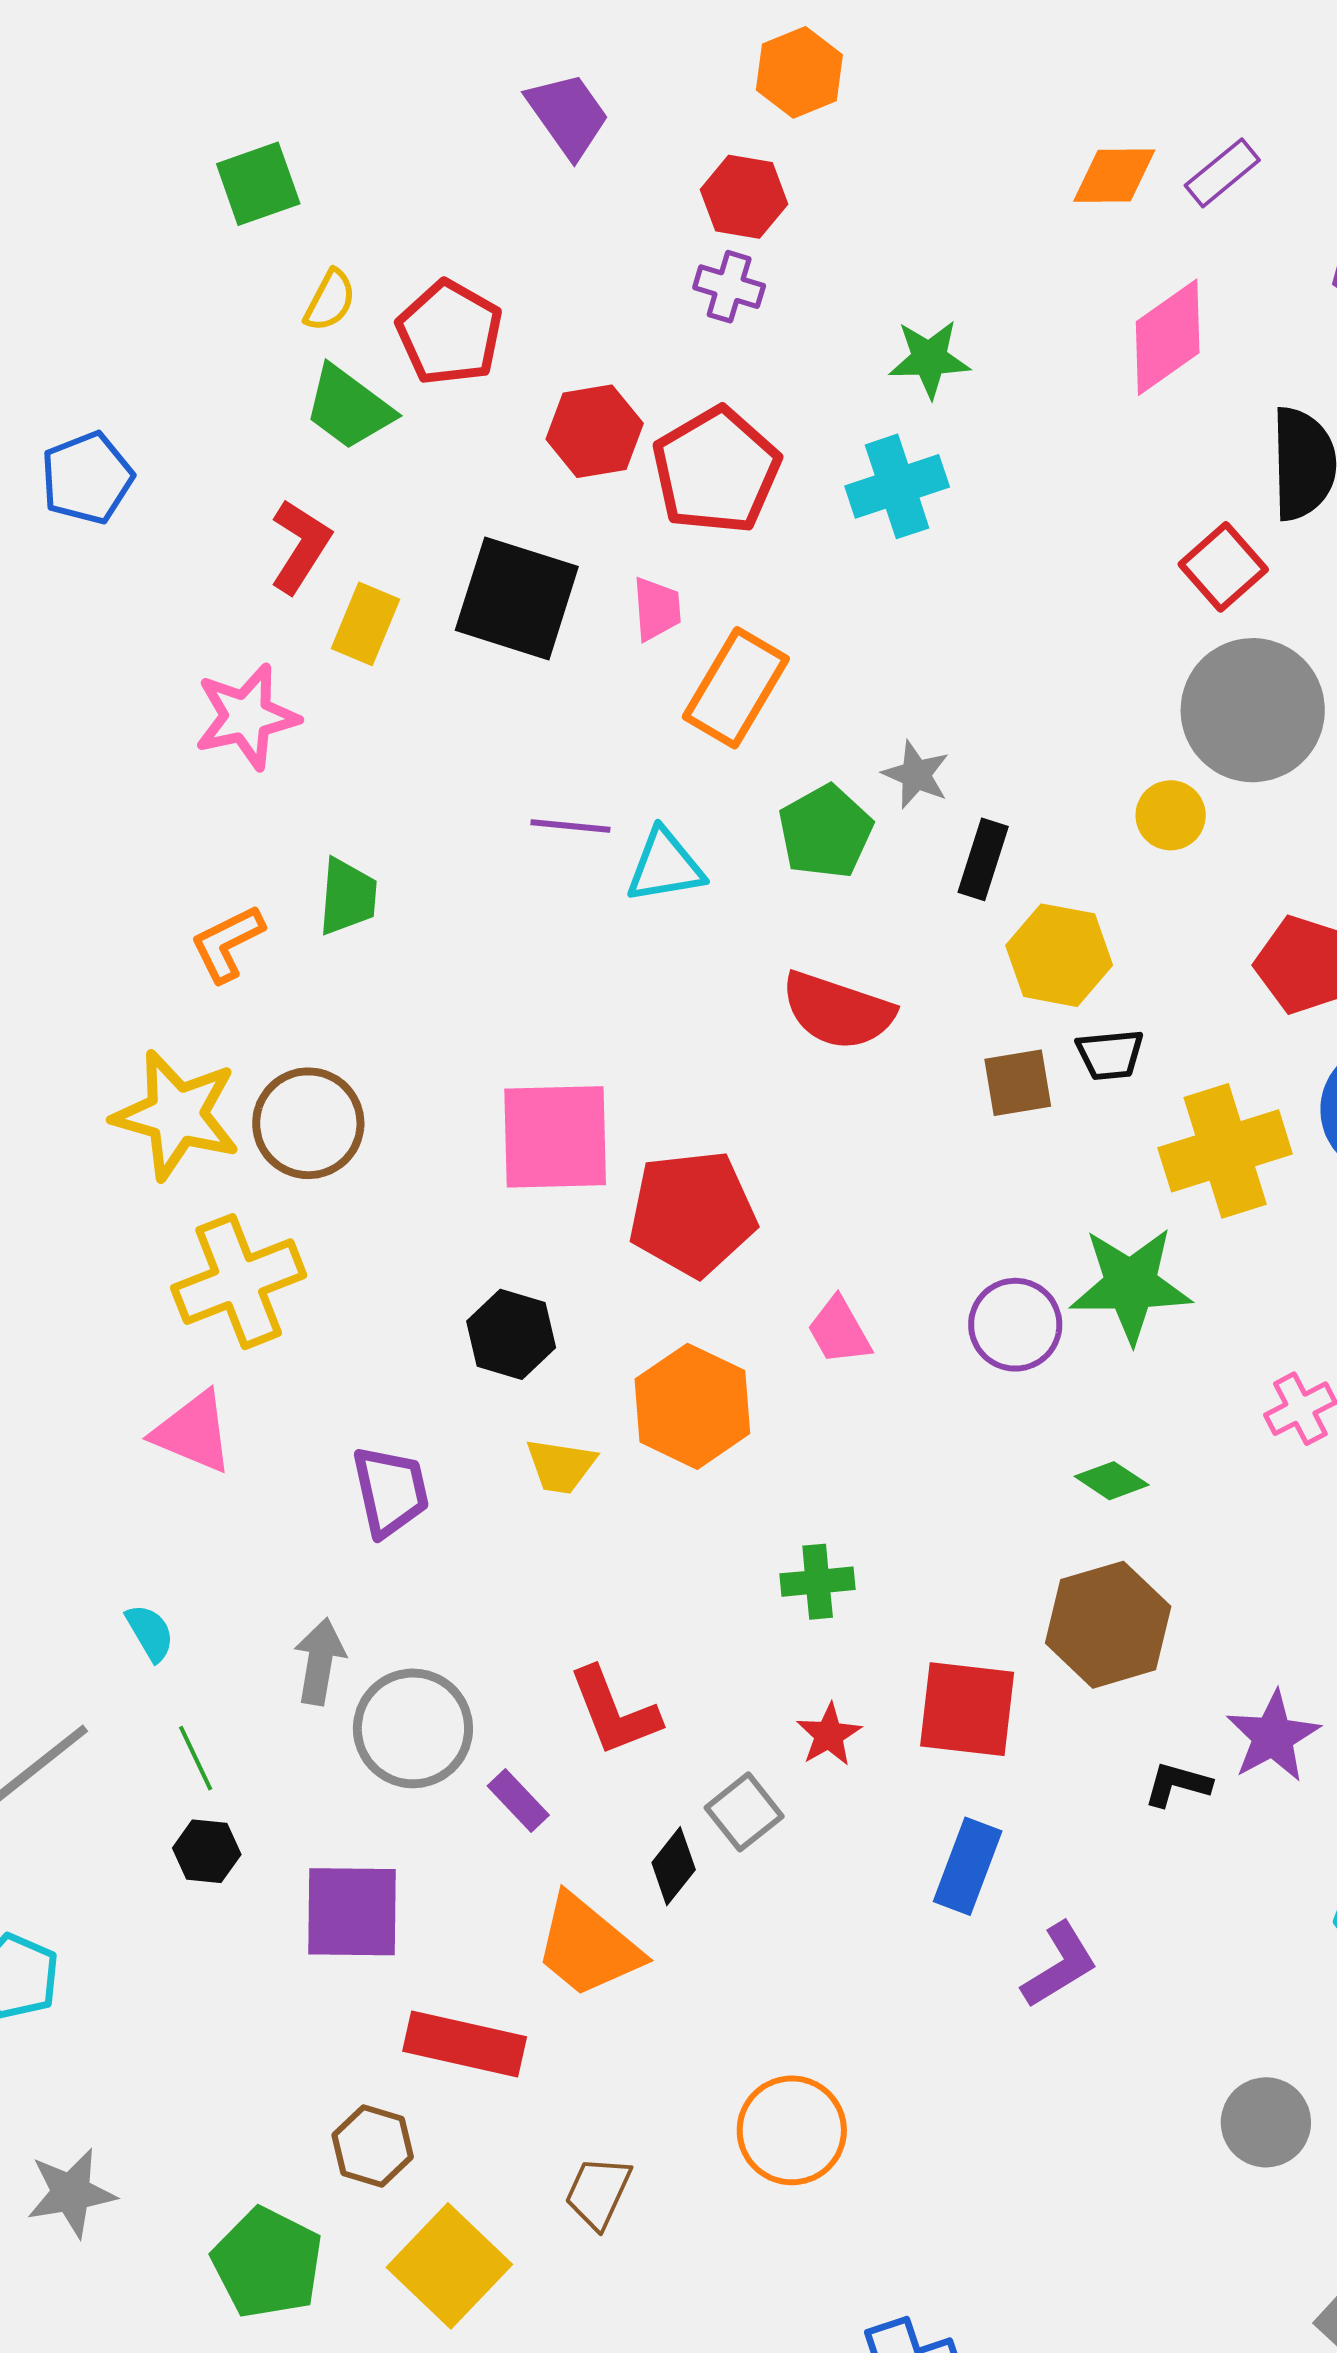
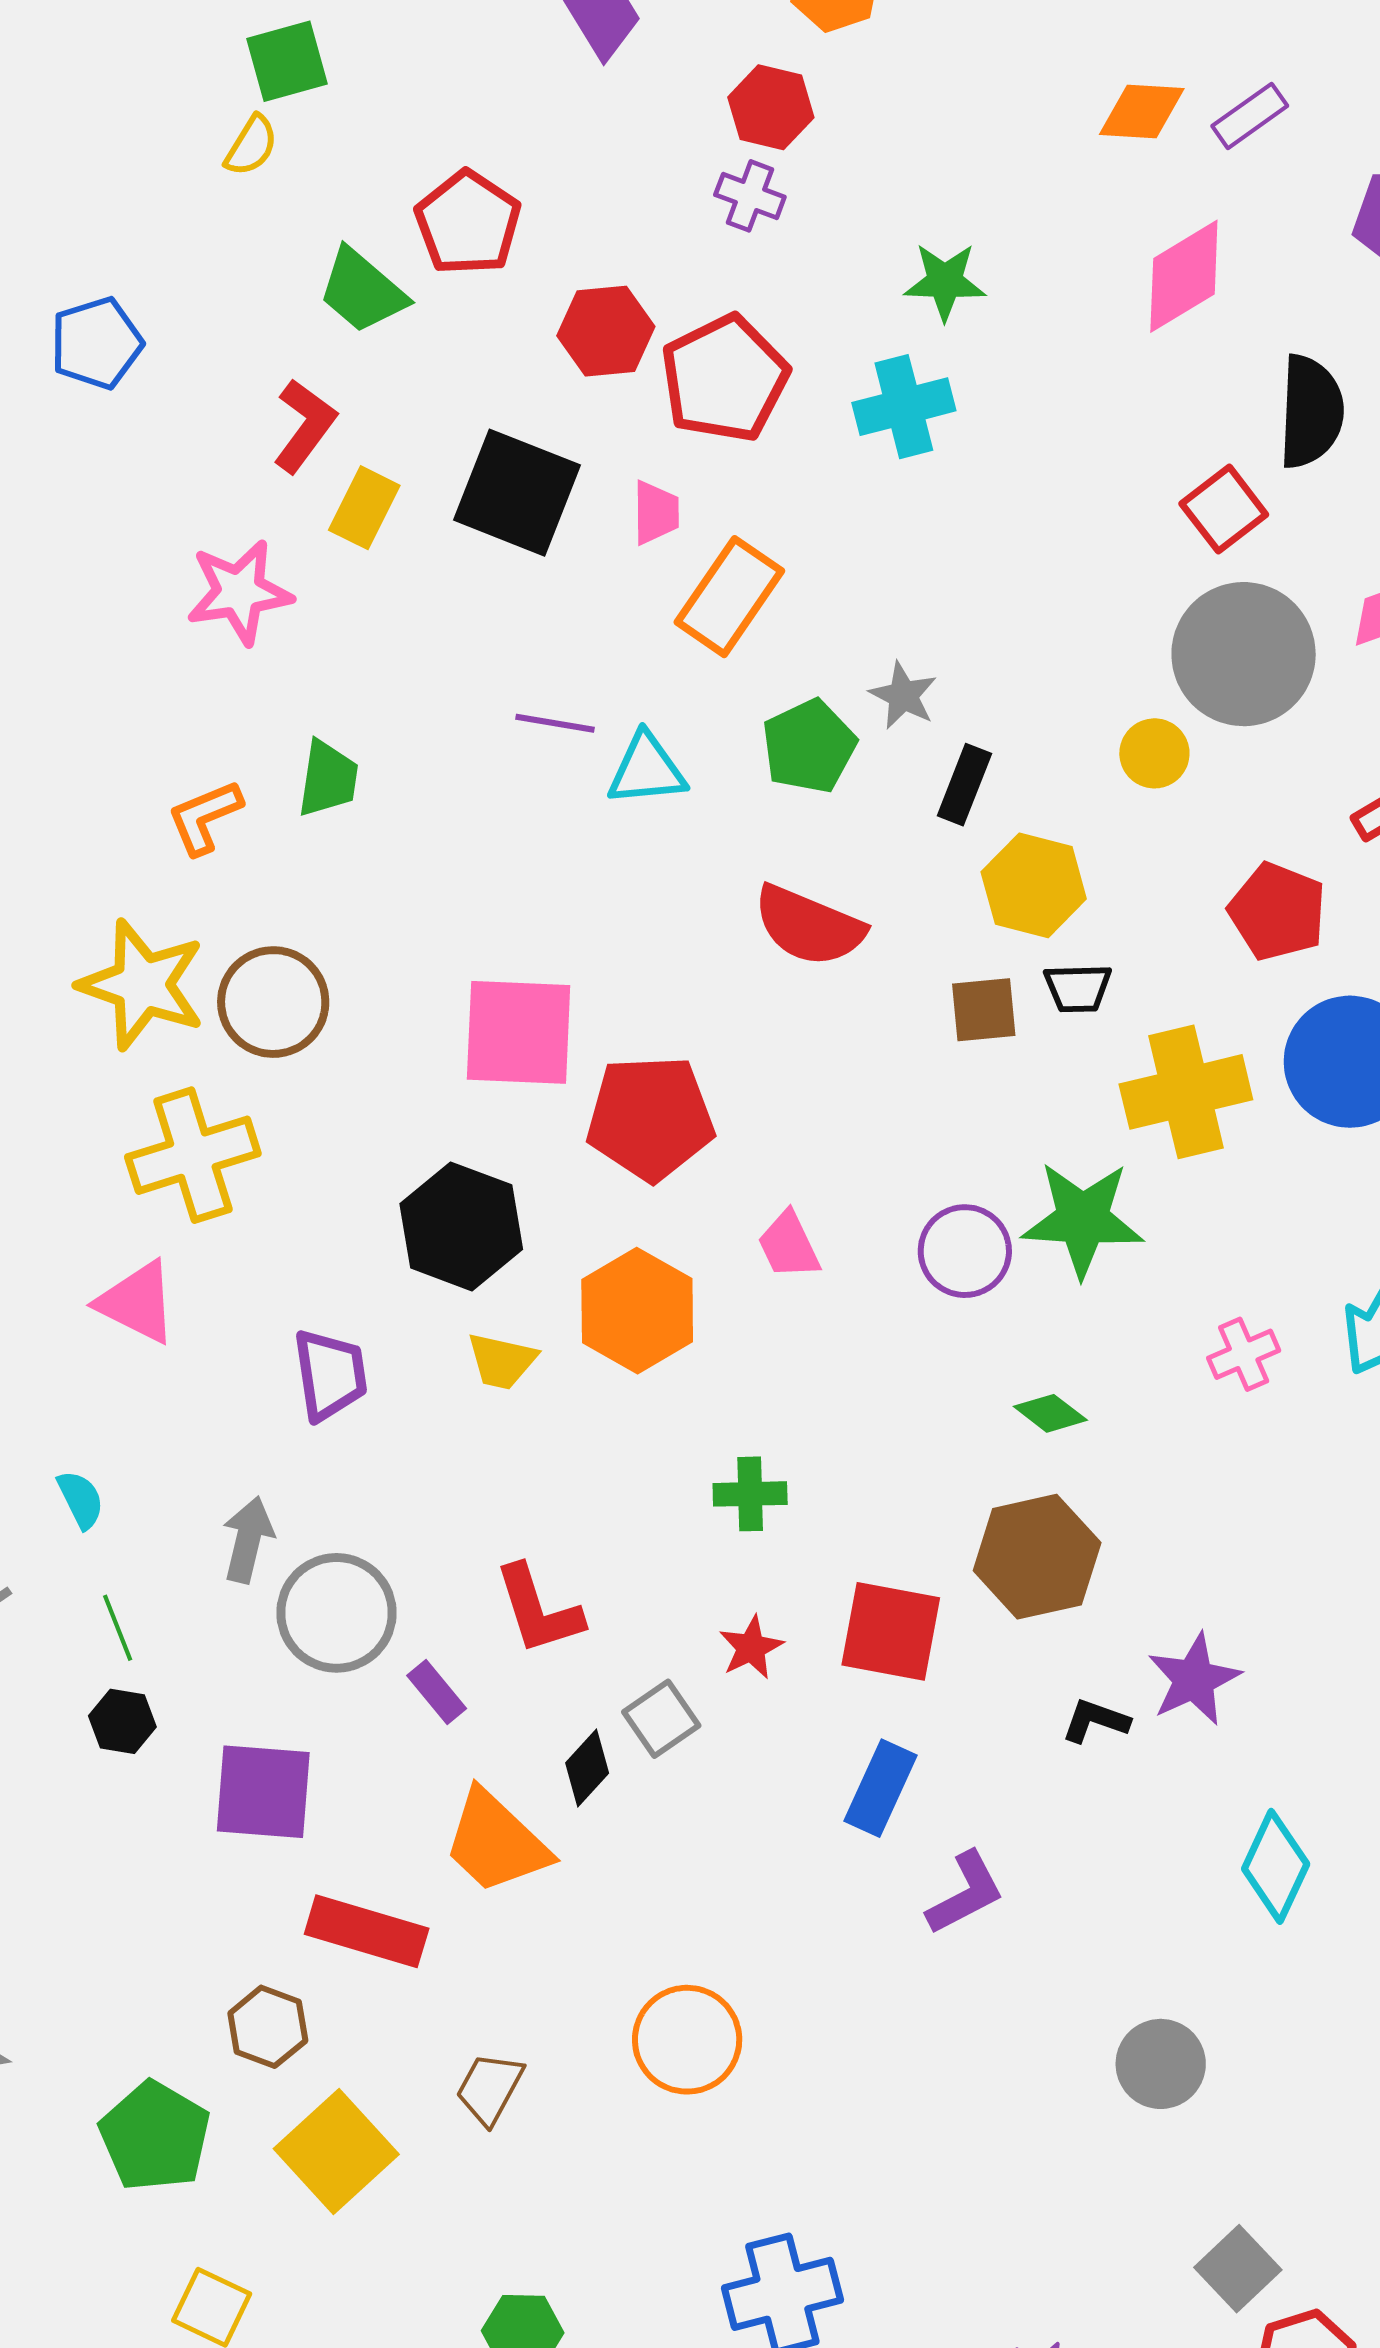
yellow semicircle: (330, 300) -> (251, 146), moved
black hexagon: (511, 1334) -> (461, 1226), size x1.4

